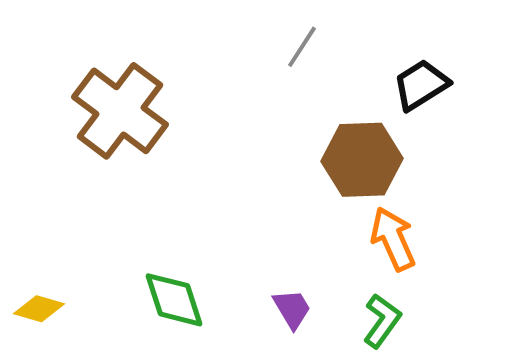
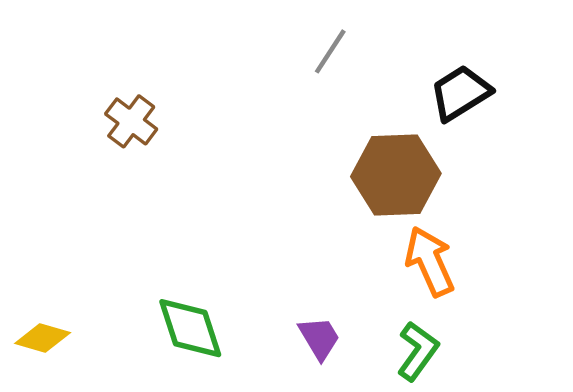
brown cross: (120, 111) -> (131, 121), size x0.5

